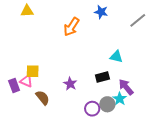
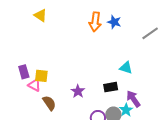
yellow triangle: (27, 11) -> (40, 15), turned 32
orange arrow: (71, 27) -> (95, 22), moved, turned -30
purple rectangle: (14, 86) -> (24, 72), moved

